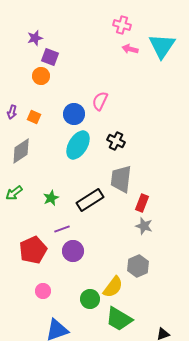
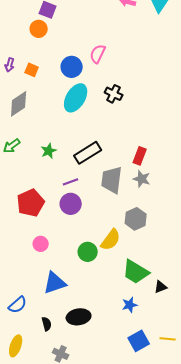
gray trapezoid: (121, 179) -> (112, 180), moved
purple line: (62, 229) -> (71, 182), moved
green trapezoid: (119, 319) -> (136, 272), moved

